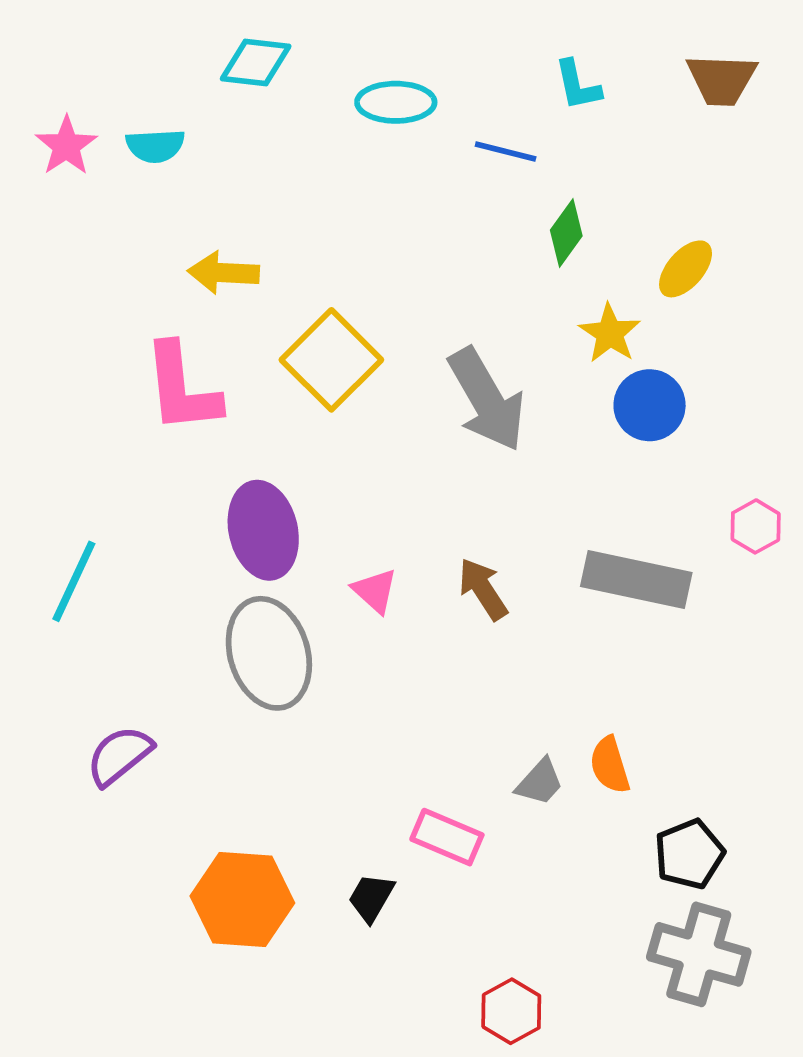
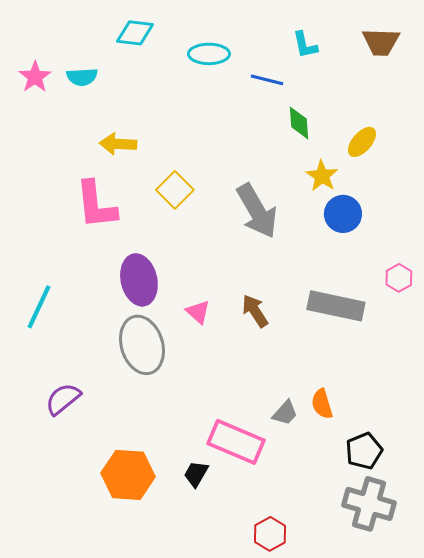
green diamond: (566, 233) -> (299, 123), turned -40
yellow square: (331, 360) -> (175, 190), size x0.7
pink rectangle: (447, 837) -> (236, 442), size x1.5

